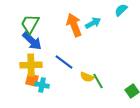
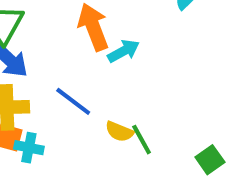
cyan arrow: (93, 23) -> (123, 51), moved

